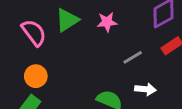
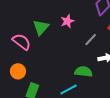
orange circle: (36, 76) -> (18, 71), moved

